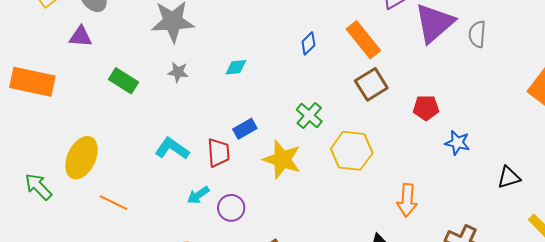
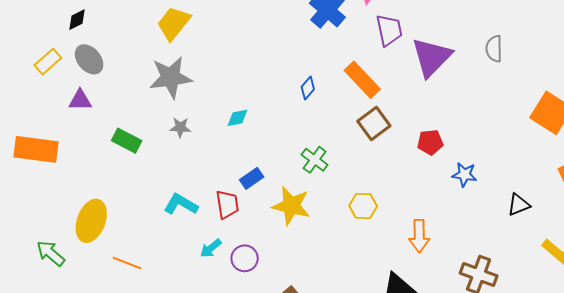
gray semicircle: (477, 34) -> (494, 49), moved
yellow hexagon: (352, 151) -> (363, 206), moved, size x0.7

